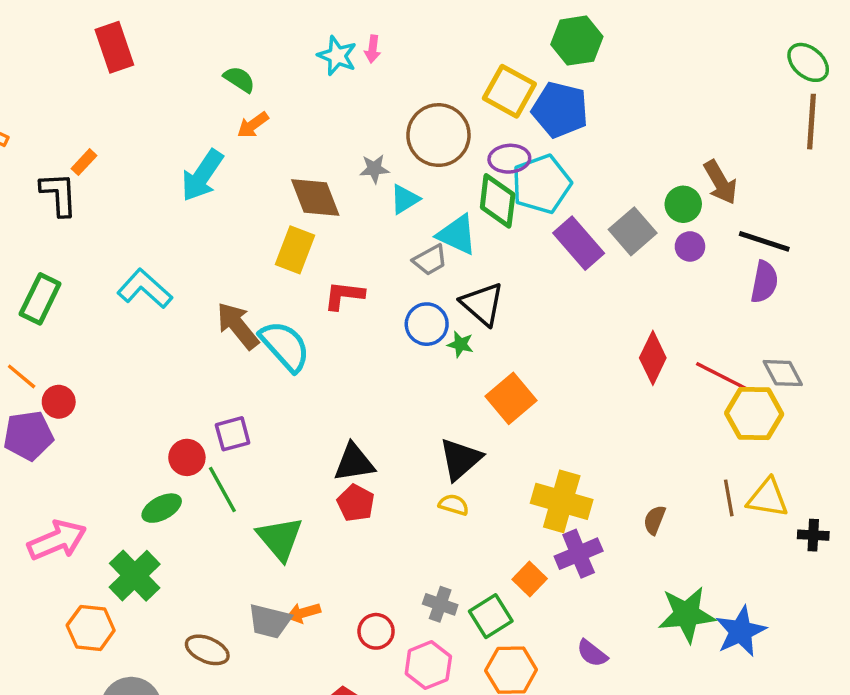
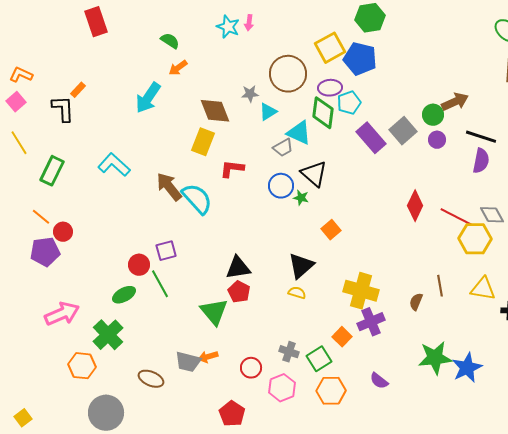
yellow square: (509, 91) -> (330, 48), turned 32
brown arrow: (720, 182) -> (455, 102), turned -84
cyan pentagon: (541, 184) -> (349, 103), size x0.7
orange square: (511, 398) -> (331, 230), size x0.7
brown line: (729, 498) -> (440, 286), moved
green triangle: (280, 538) -> (214, 312), moved

